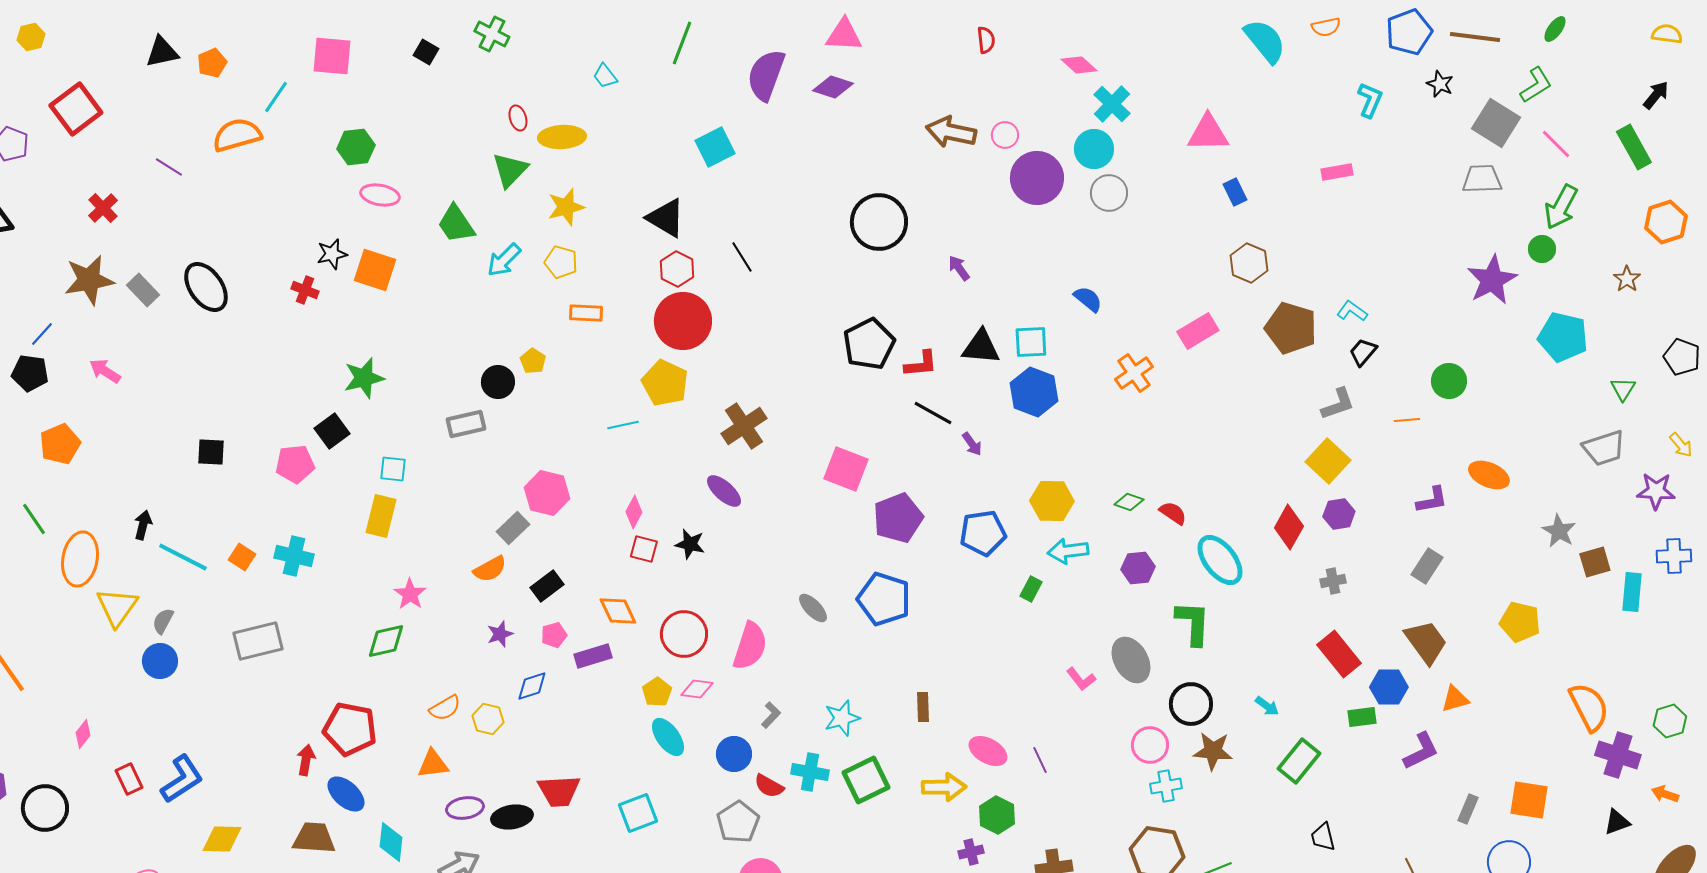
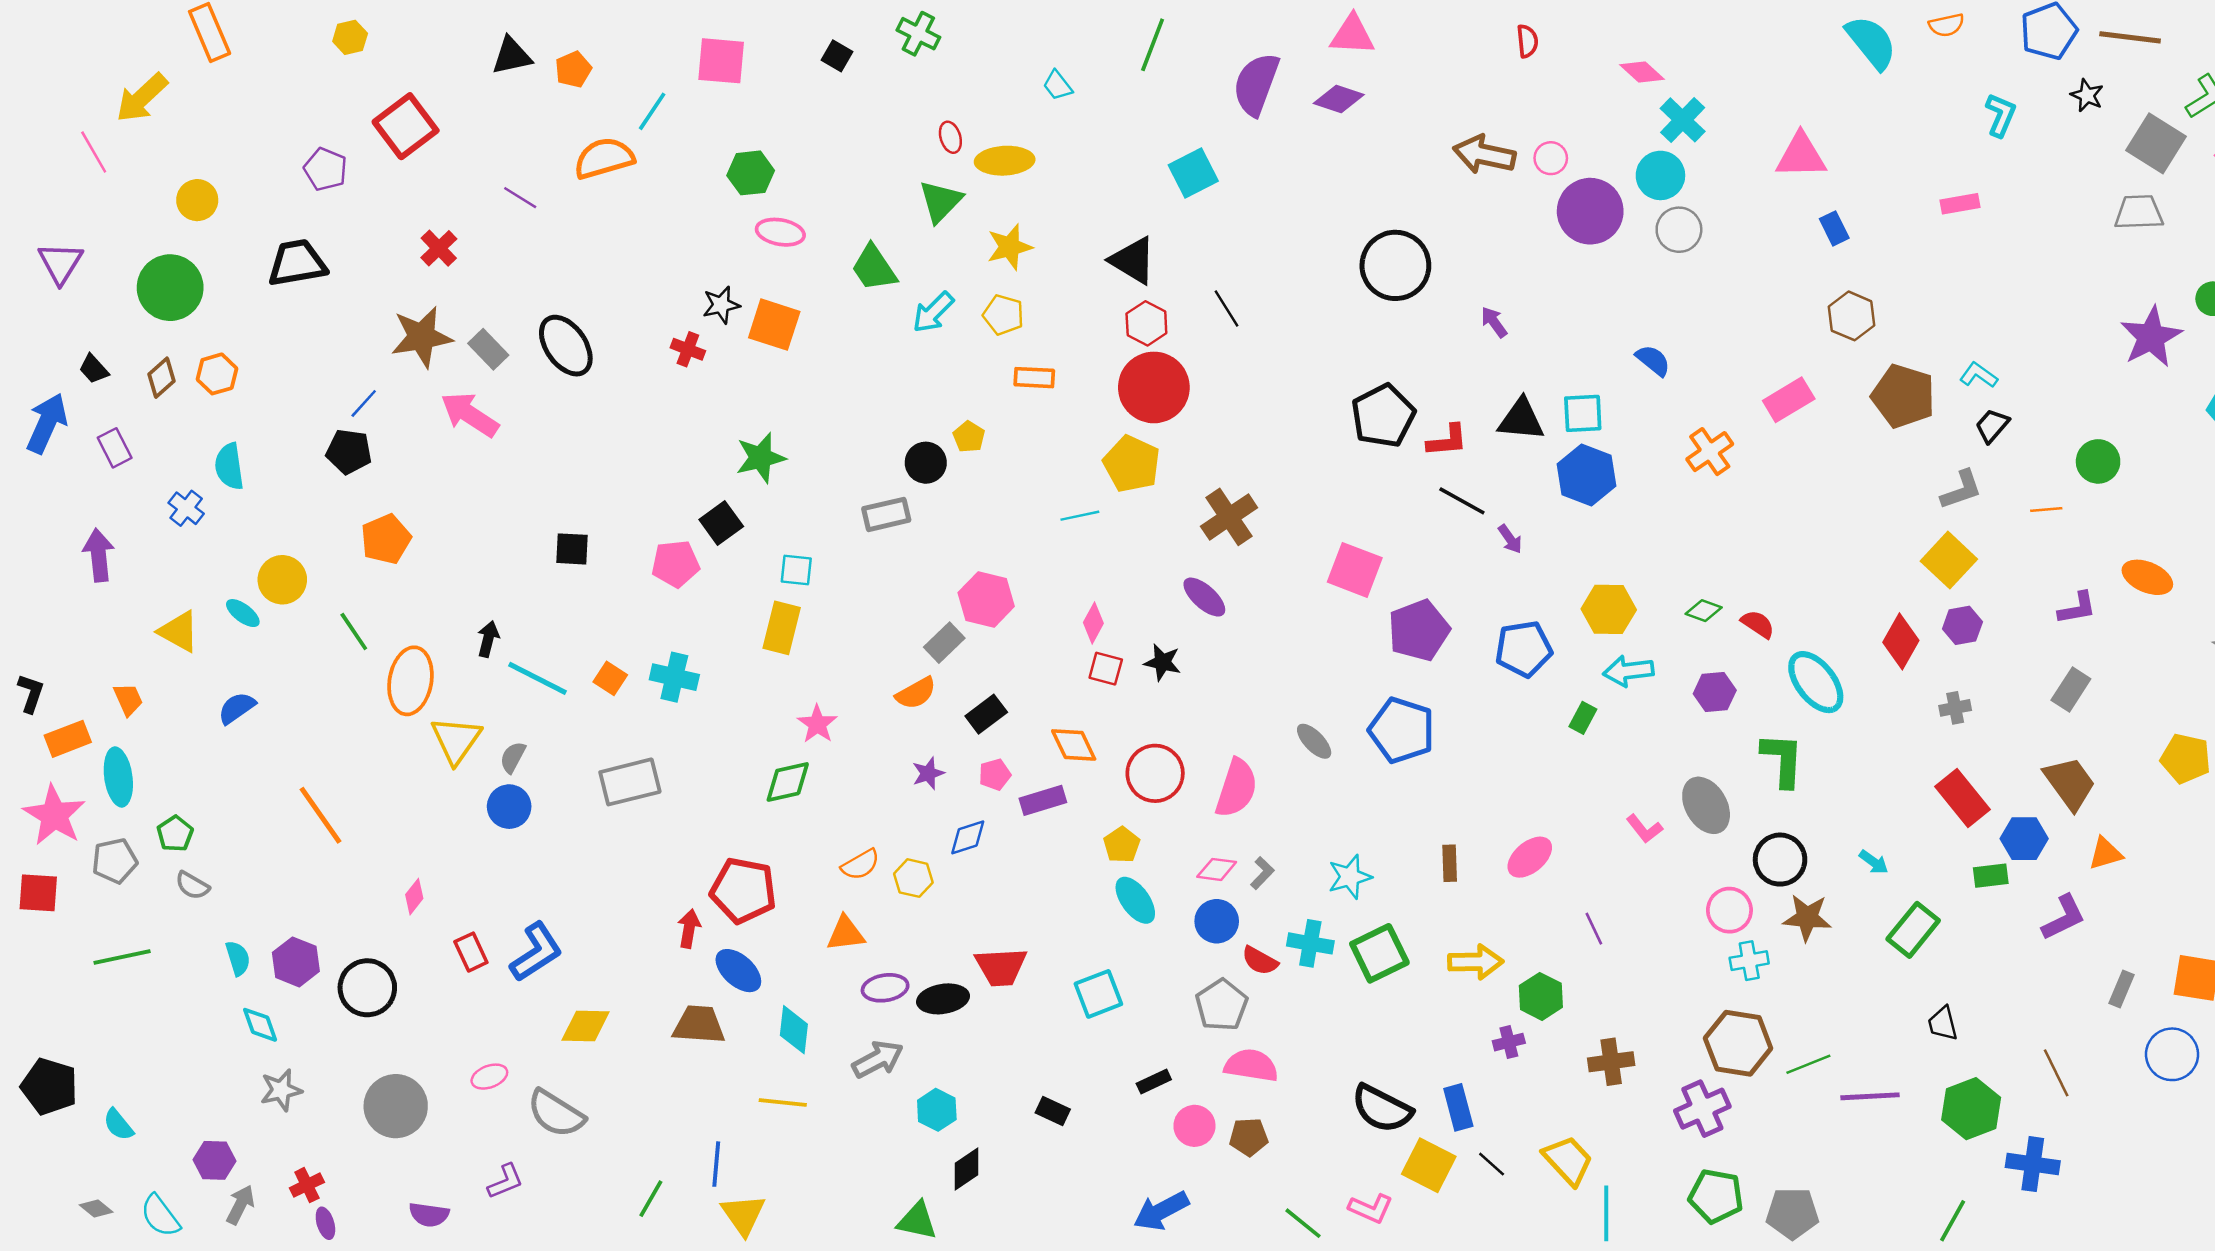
pink arrow: (105, 371) -> (470, 415), moved, size x1.5
pink diamond: (697, 689) -> (1217, 869), moved
pink ellipse: (988, 751) -> (1530, 857), moved, turned -69

